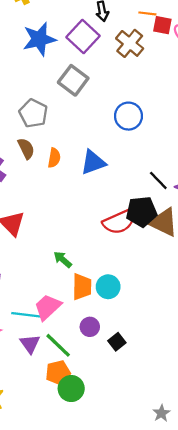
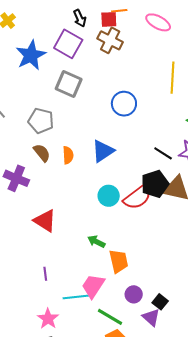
red square: (162, 25) -> (109, 19), moved
cyan circle: (108, 287) -> (109, 196), moved
purple triangle: (30, 344) -> (151, 317), moved

